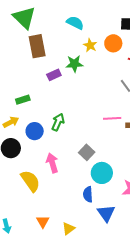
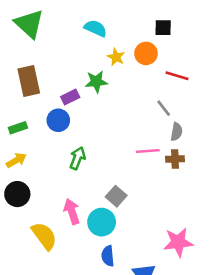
brown rectangle: (37, 46) -> (29, 81), moved
green rectangle: (23, 100) -> (18, 128), moved
blue circle: (35, 131) -> (58, 120), moved
cyan circle: (102, 173) -> (102, 222), moved
blue semicircle: (88, 194) -> (108, 256), moved

